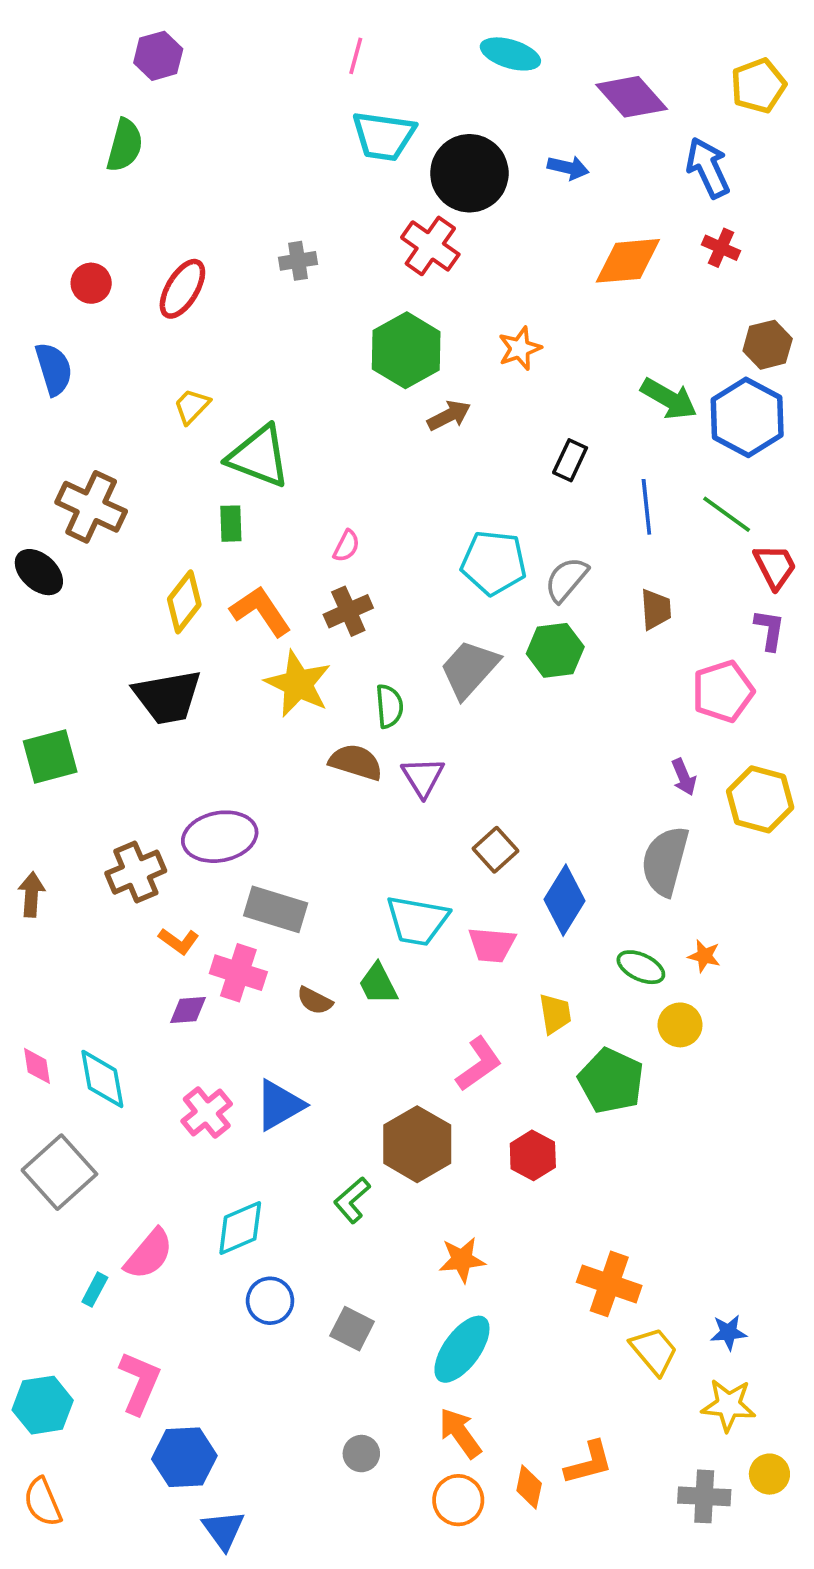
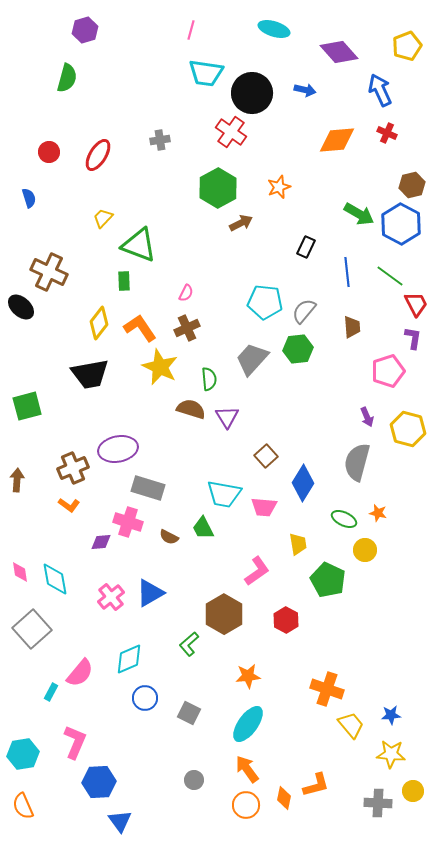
blue semicircle: (54, 369) -> (29, 198), size x0.7
orange L-shape: (179, 941) -> (69, 505), moved

